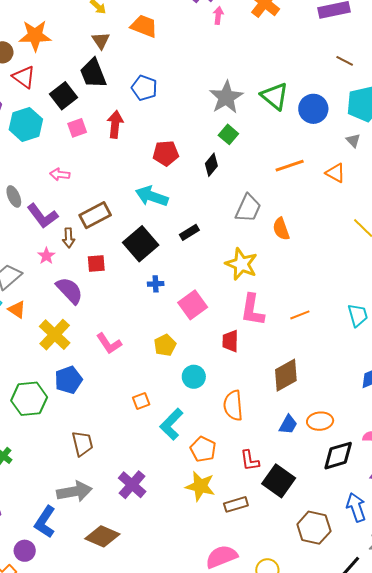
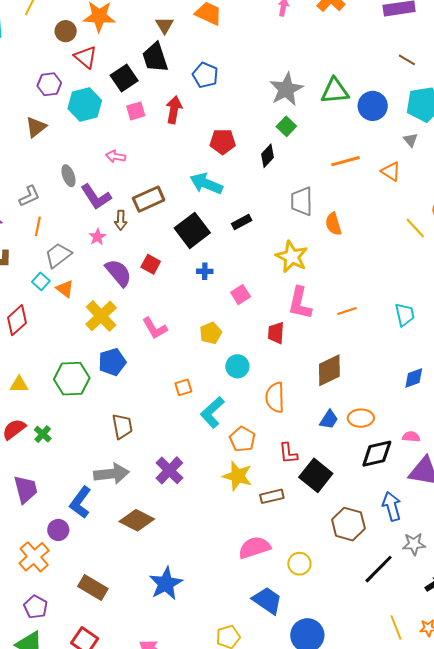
green triangle: (275, 96) -> (335, 91), turned -48
gray trapezoid: (248, 208) -> (302, 201), turned 152
red square: (96, 264) -> (151, 264), moved, turned 30
pink square: (193, 305) -> (241, 295), size x0.7

